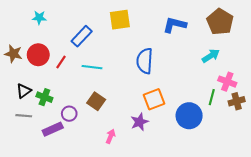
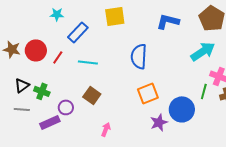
cyan star: (39, 18) -> (57, 14), moved
cyan arrow: (211, 56) -> (203, 51), size x1.4
purple star: (139, 122) -> (159, 122), moved

